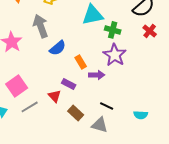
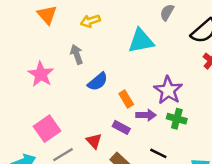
gray arrow: (41, 26) -> (77, 54), size x0.7
green cross: (113, 30) -> (177, 119), moved
purple rectangle: (69, 84) -> (121, 127), moved

